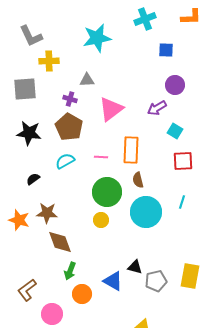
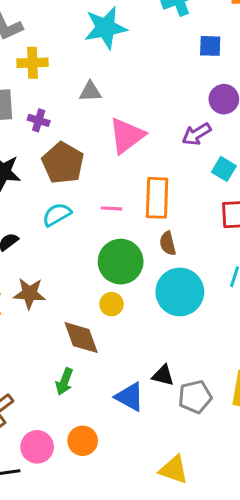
purple cross: (70, 99) -> (39, 120), moved
brown diamond: (60, 242) -> (81, 338), moved
orange circle: (82, 294) -> (83, 441), moved

